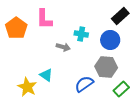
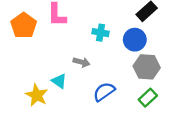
gray arrow: (63, 47) -> (82, 62), moved
gray hexagon: (106, 67) -> (147, 67), moved

